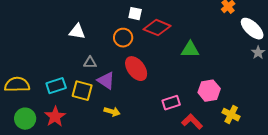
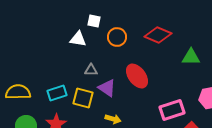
white square: (135, 14) -> (94, 21), moved
orange circle: (123, 38) -> (117, 37), moved
pink rectangle: (171, 103) -> (172, 110), size x1.4

